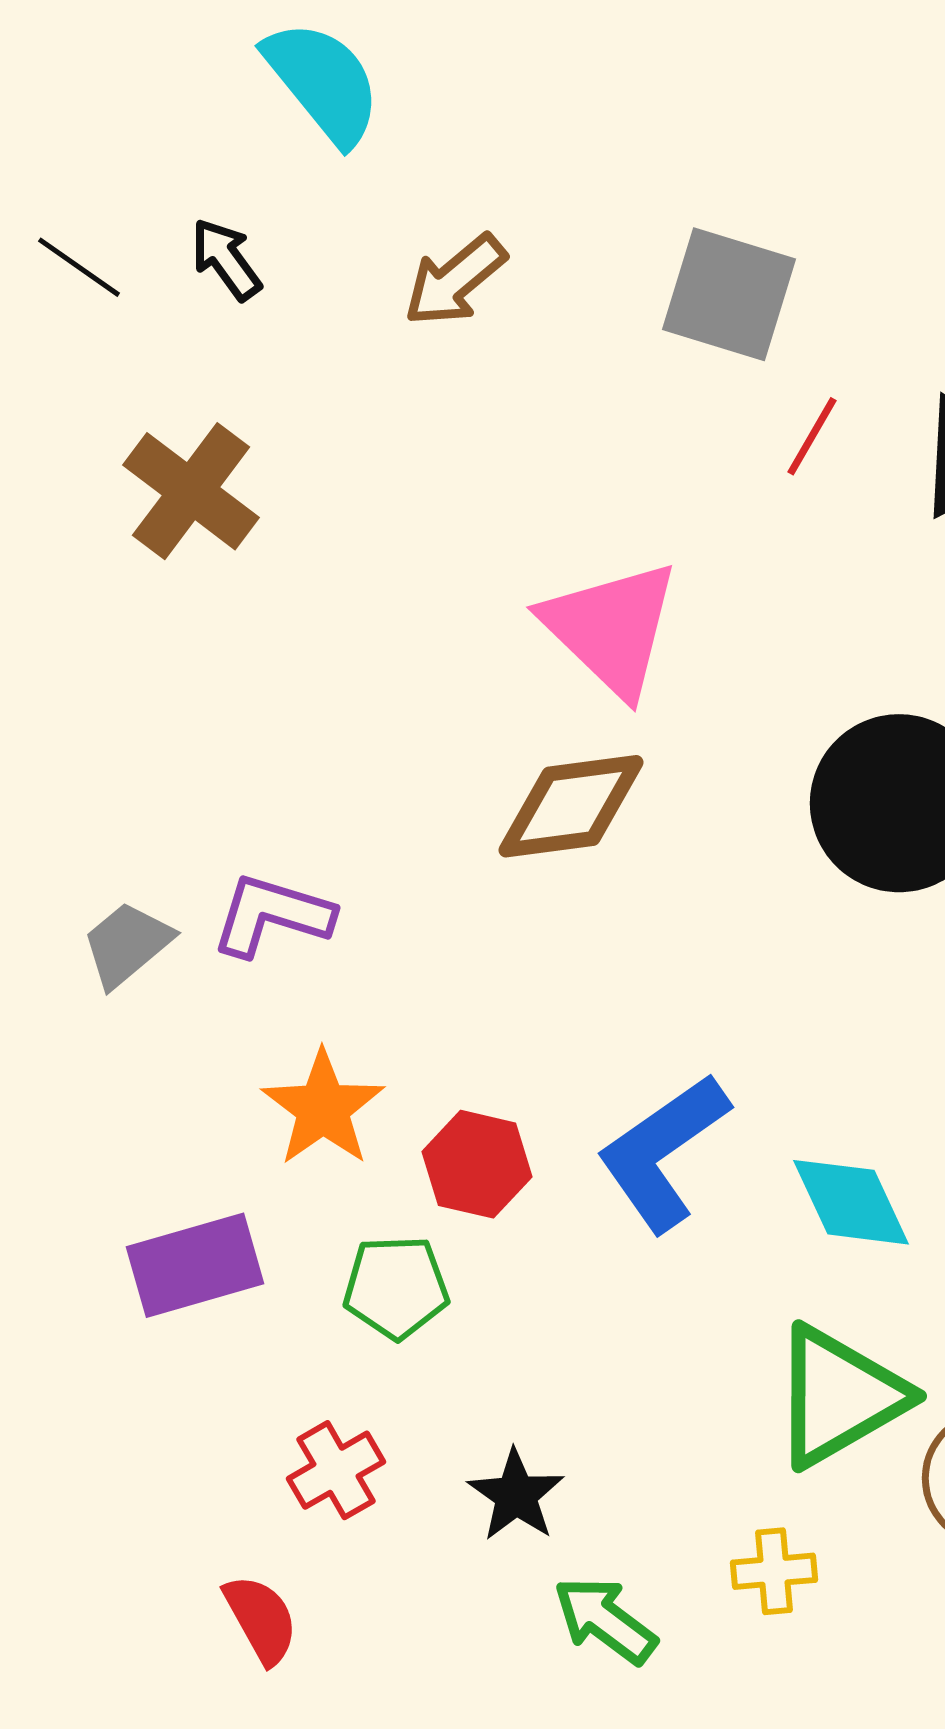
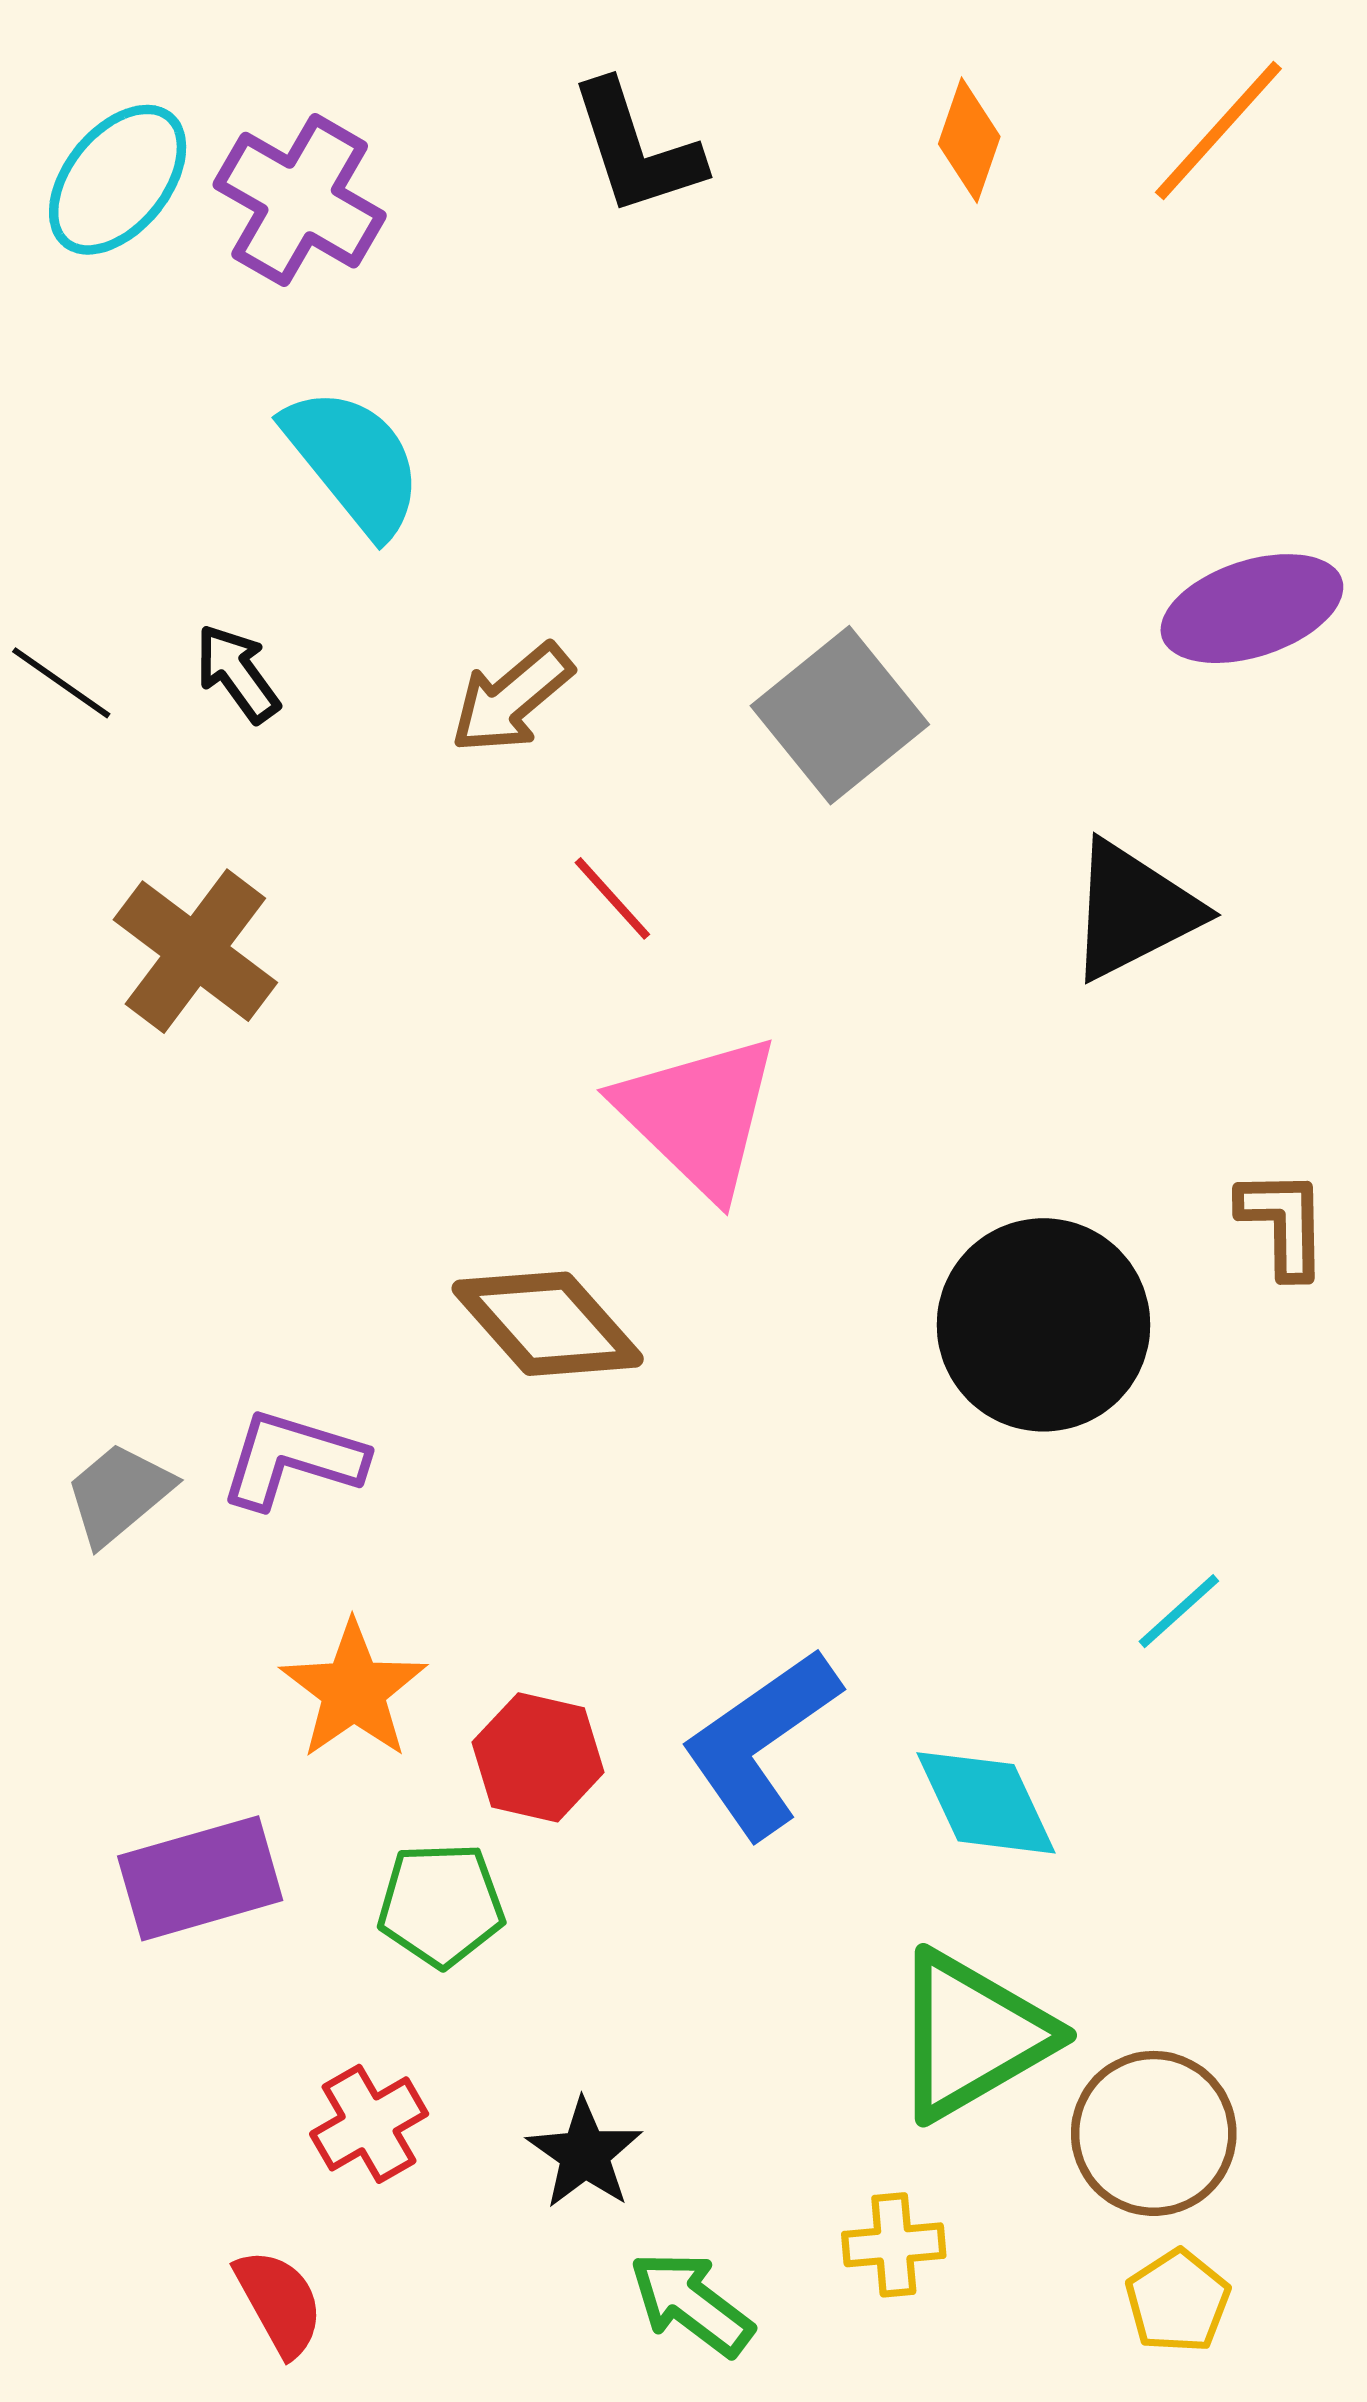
gray square: (729, 294) -> (840, 715), turned 34
red line: (812, 436) -> (612, 898), moved, turned -72
brown diamond: (571, 806) -> (548, 1324), moved, turned 56

